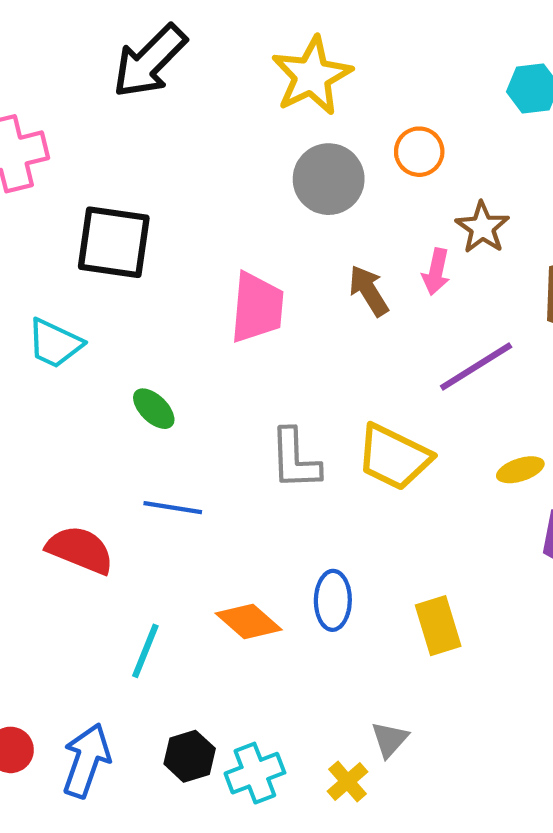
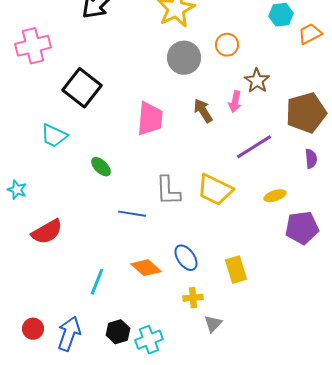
black square: (114, 242) -> (82, 88), turned 30
blue line: (173, 508) -> (132, 214), moved
red semicircle: (80, 550) -> (47, 232), moved, turned 128
blue ellipse: (333, 600) -> (186, 258), turned -36
yellow cross: (348, 782) -> (193, 298), moved, turned 36

